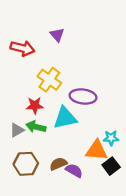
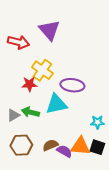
purple triangle: (57, 35) -> (49, 30), size x1.6
red star: (35, 105) -> (29, 84), moved
orange triangle: (96, 150) -> (80, 146), moved
black square: (111, 166) -> (97, 147), turned -35

